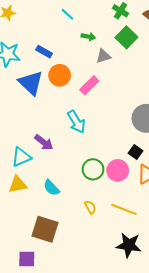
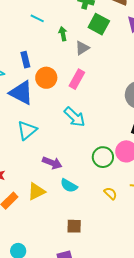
green arrow: (88, 37) -> (63, 34), turned -96
blue rectangle: (44, 52) -> (25, 60), turned 63
purple arrow: (44, 142) -> (52, 163), moved
cyan triangle: (21, 157) -> (27, 130), moved
brown square: (45, 229) -> (74, 226), size x0.6

